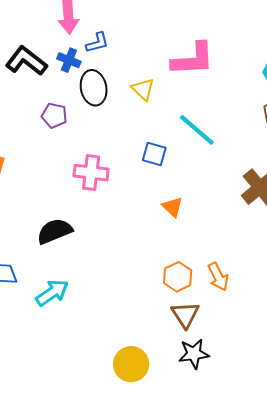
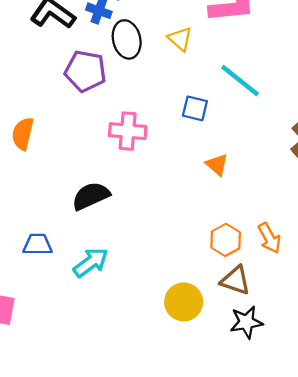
purple pentagon: (54, 115) -> (85, 71), size x1.5
brown triangle: (185, 315) -> (235, 280), turned -36
yellow circle: (131, 364) -> (184, 302), moved

